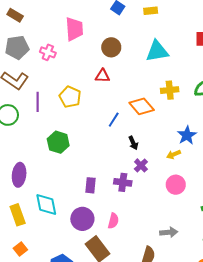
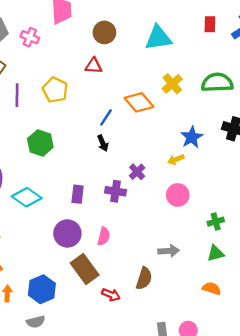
yellow cross: (170, 90) -> (172, 84), turned -36
black arrow: (133, 143) -> (103, 143), moved
cyan diamond: (46, 205) -> (27, 197), moved, turned -45

